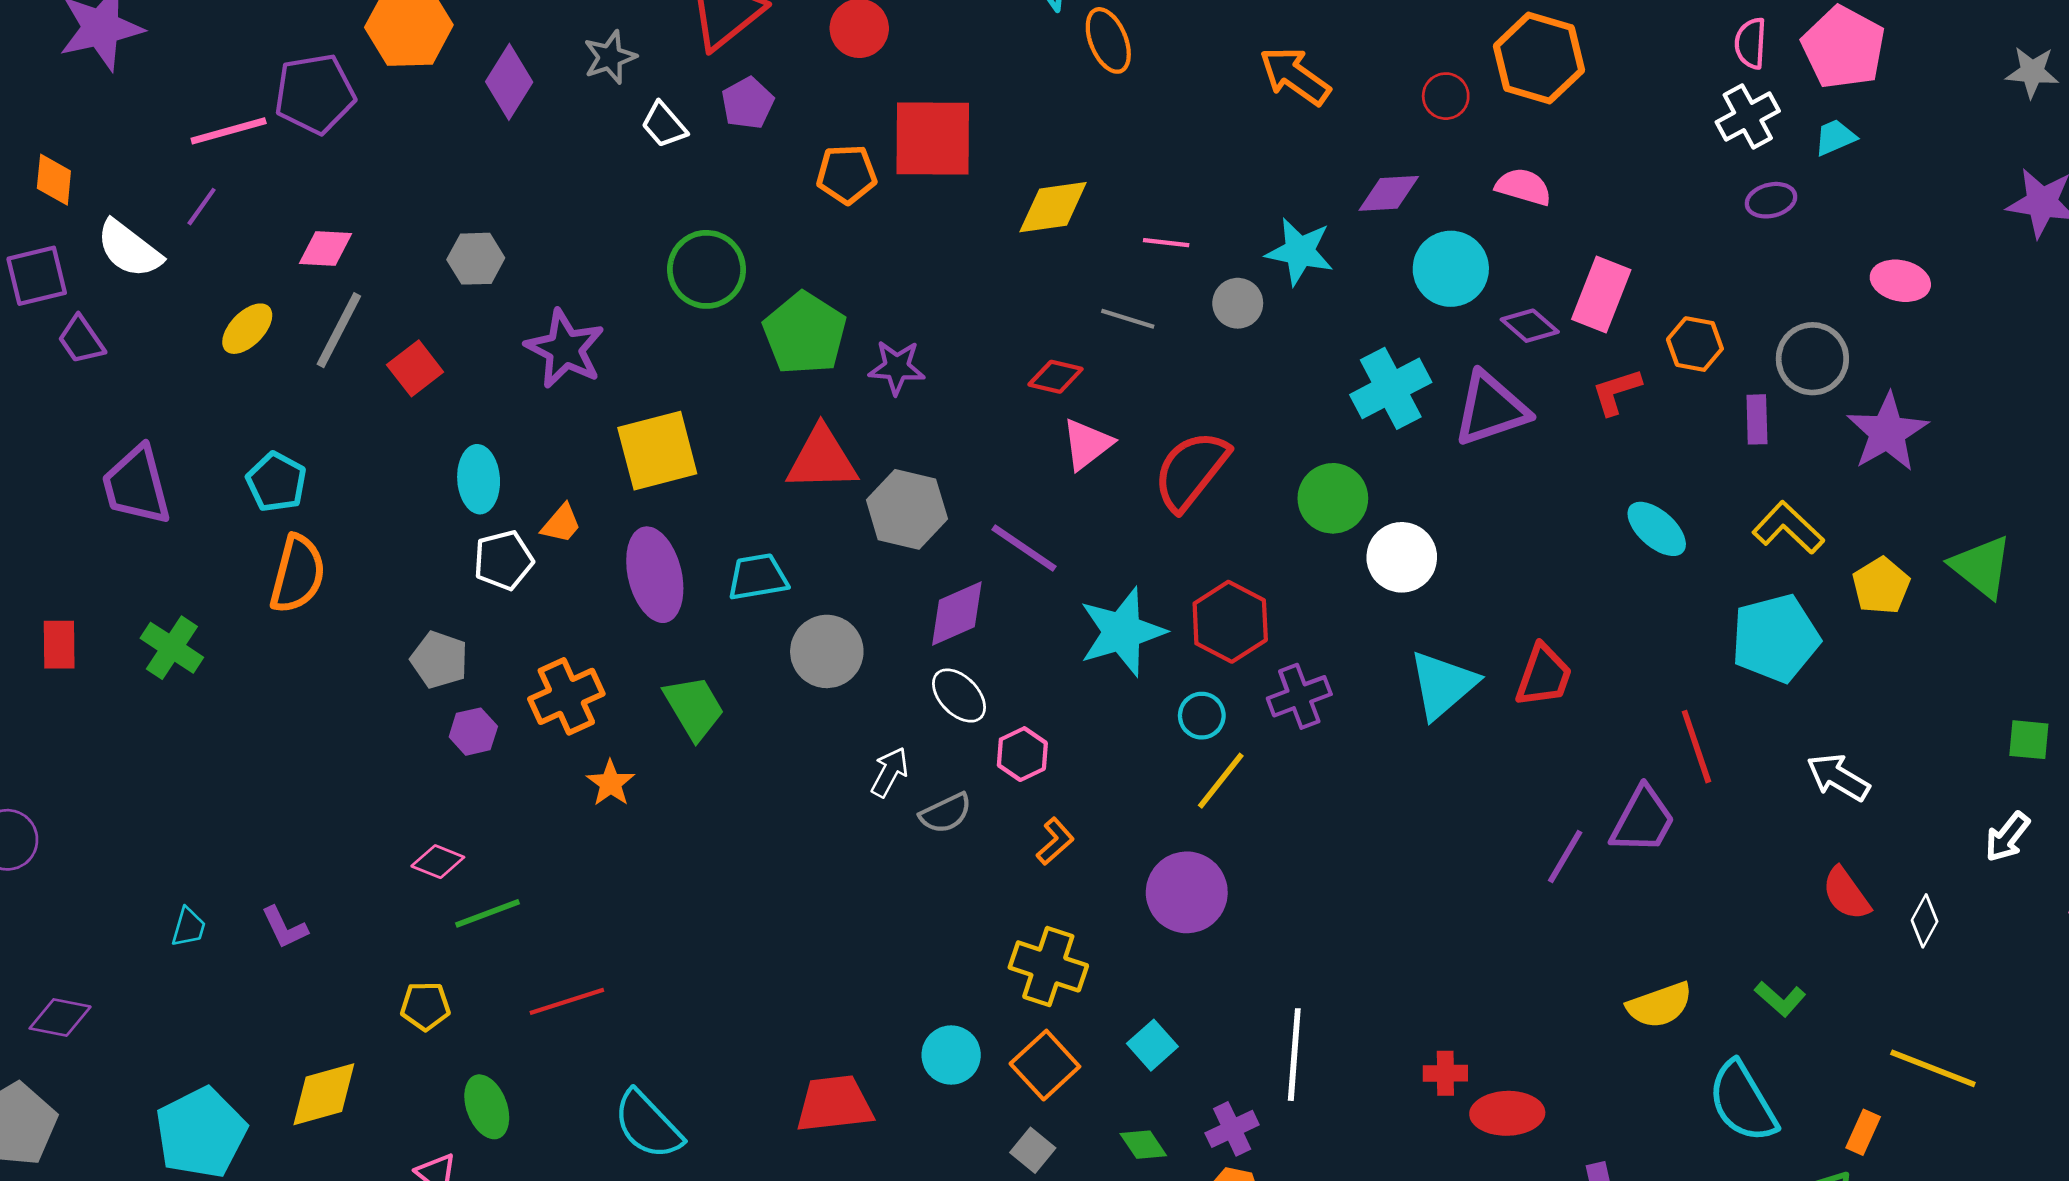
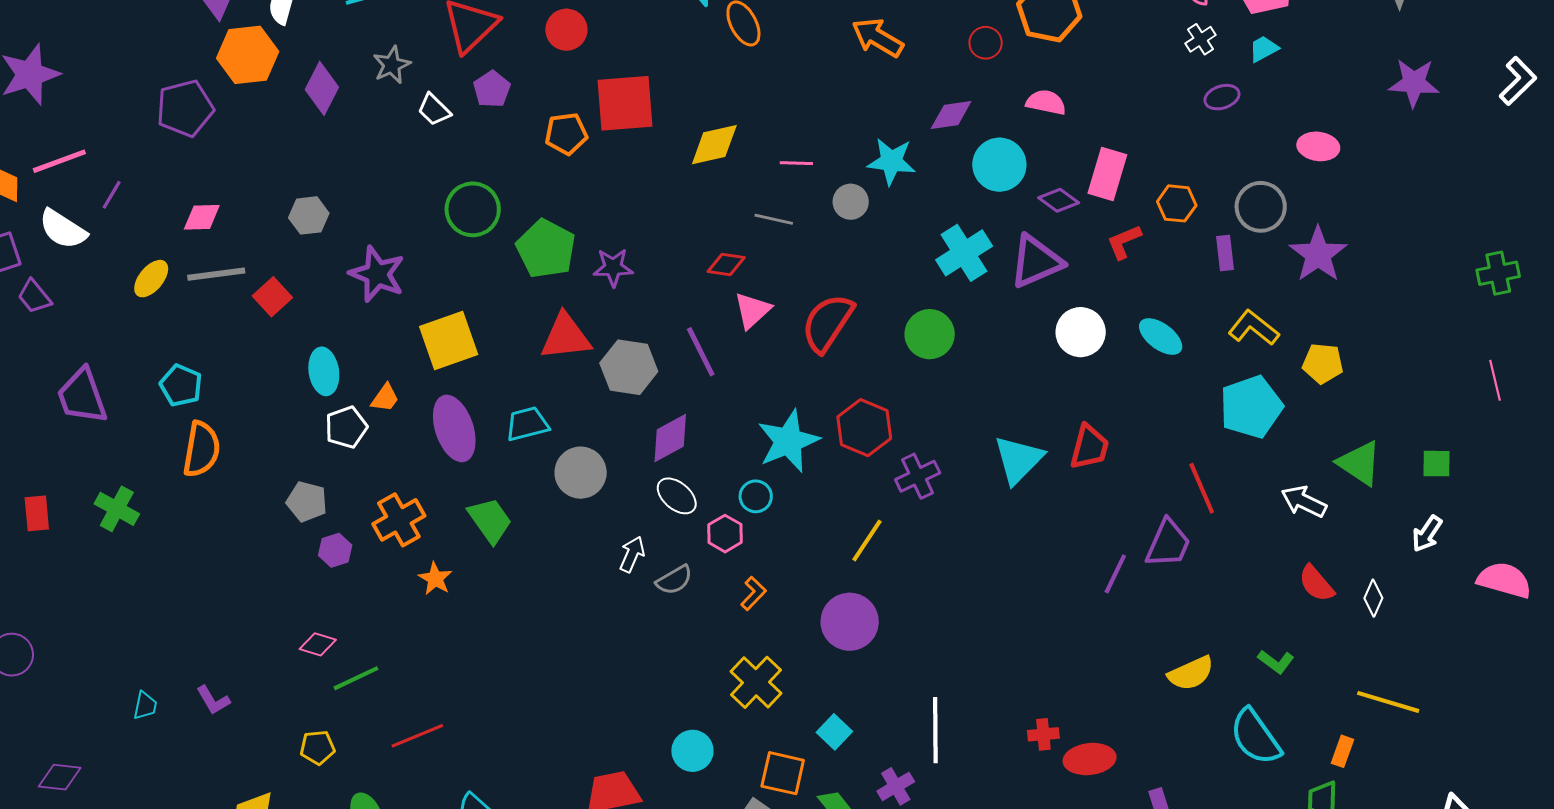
white cross: (1748, 116) -> (1201, 39), size x0.7
pink line: (229, 131) -> (59, 161), moved
gray line: (339, 330) -> (216, 274), turned 60
purple line: (1024, 548) -> (701, 352), moved, turned 34
white circle: (1402, 557) -> (1081, 332), moved
green triangle: (1981, 567) -> (1360, 463), moved
yellow pentagon: (1881, 586) -> (1323, 363), turned -30
cyan circle: (1202, 716) -> (756, 496), moved
yellow cross: (1048, 966) -> (756, 682), turned 30
orange square: (1045, 1065) -> (783, 773), moved, turned -30

